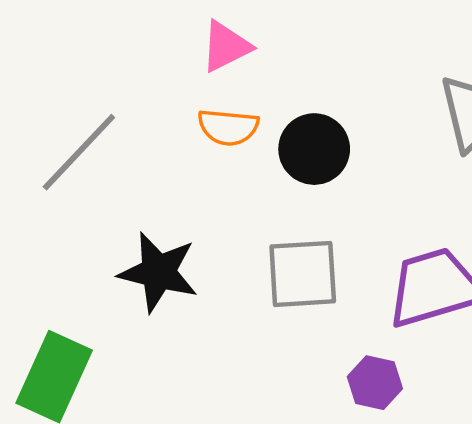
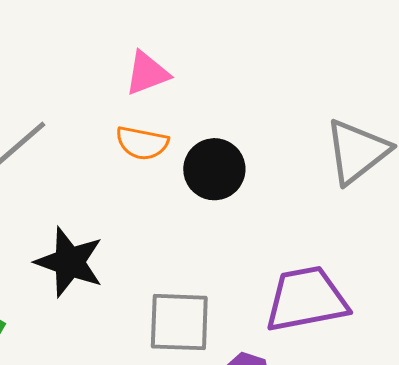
gray square: (303, 274) -> (179, 322), moved

